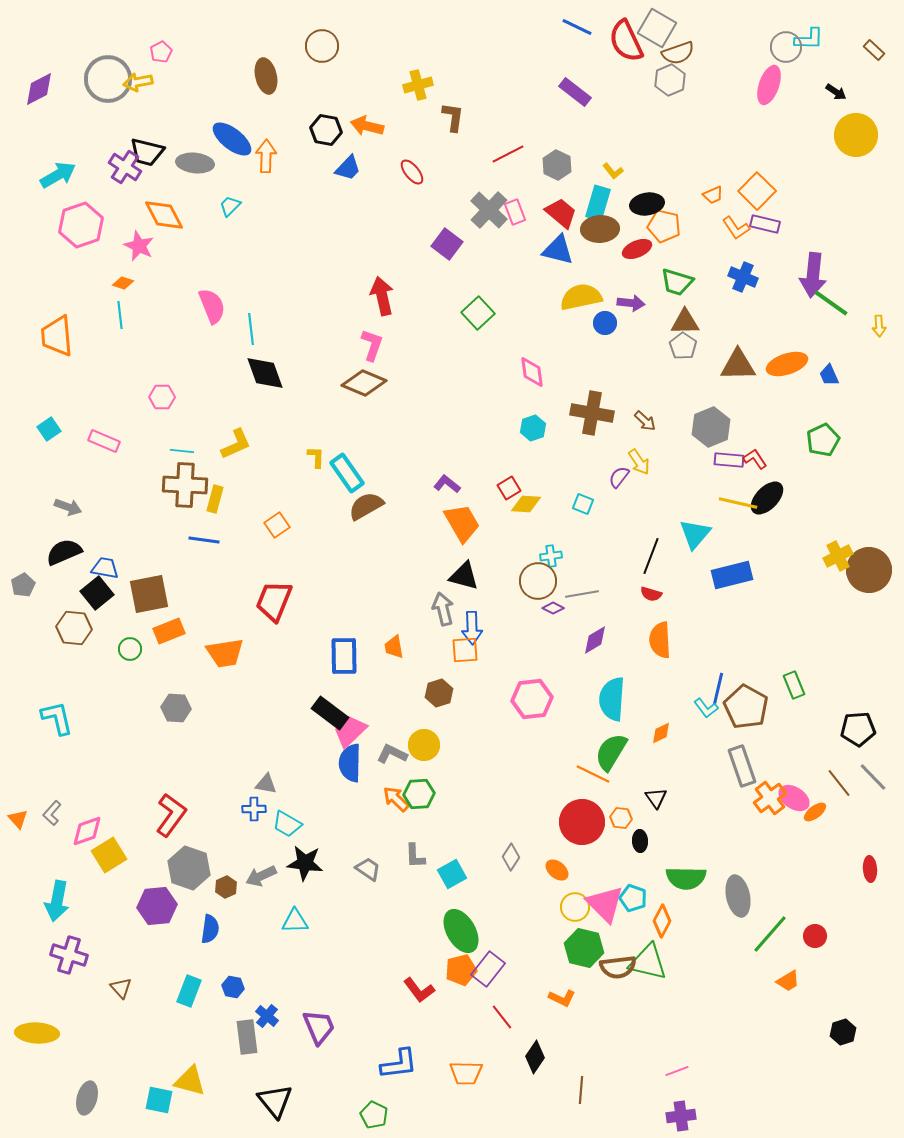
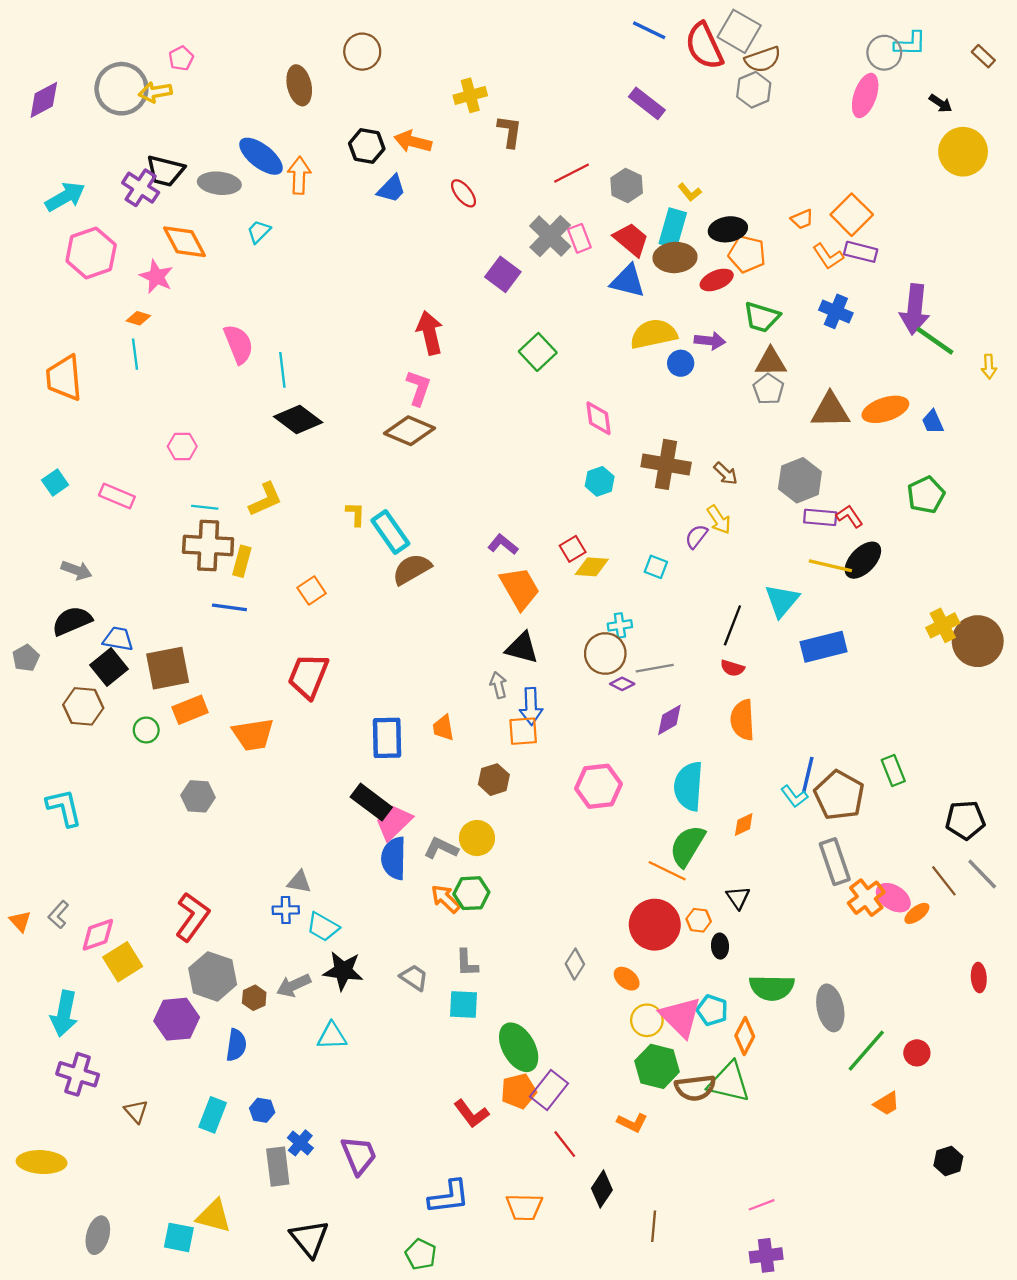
black diamond: (265, 373) -> (298, 419), turned -33
gray arrow: (443, 609) -> (498, 685), size x0.7
cyan square: (452, 874) -> (463, 1005), moved, turned 32

